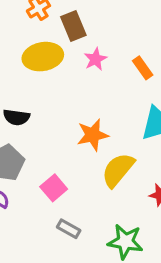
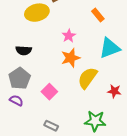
pink star: (95, 59) -> (69, 36), moved
gray rectangle: (69, 229) -> (51, 126), moved

